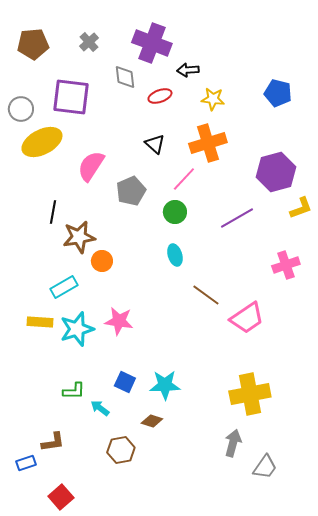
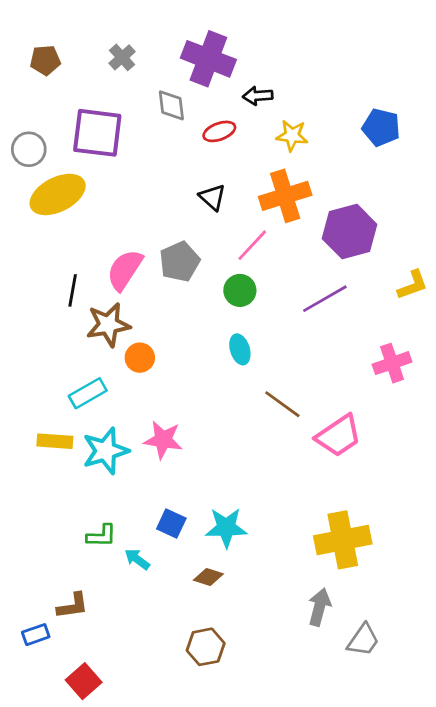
brown pentagon: (33, 44) -> (45, 60), size x0.7
pink semicircle: (91, 166) -> (125, 270), moved
purple hexagon: (276, 172) -> (350, 231), moved
brown hexagon: (121, 450) -> (206, 647), moved

